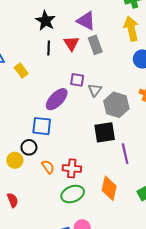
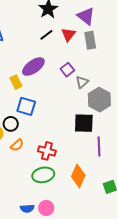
black line: (49, 48) -> (46, 35), turned 40
yellow rectangle: (21, 70) -> (16, 82), moved
purple square: (77, 80) -> (67, 70), turned 32
purple ellipse: (57, 99) -> (33, 67), moved
orange semicircle: (48, 167) -> (17, 145), moved, turned 72

